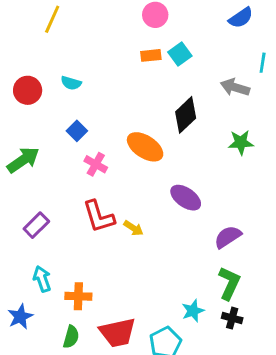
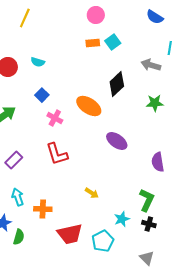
blue semicircle: (241, 18) -> (155, 17), turned 66
yellow arrow: (133, 228) -> (92, 193), moved
purple semicircle: (228, 237) -> (158, 162), moved, turned -66
green semicircle: (71, 337) -> (19, 237), moved

